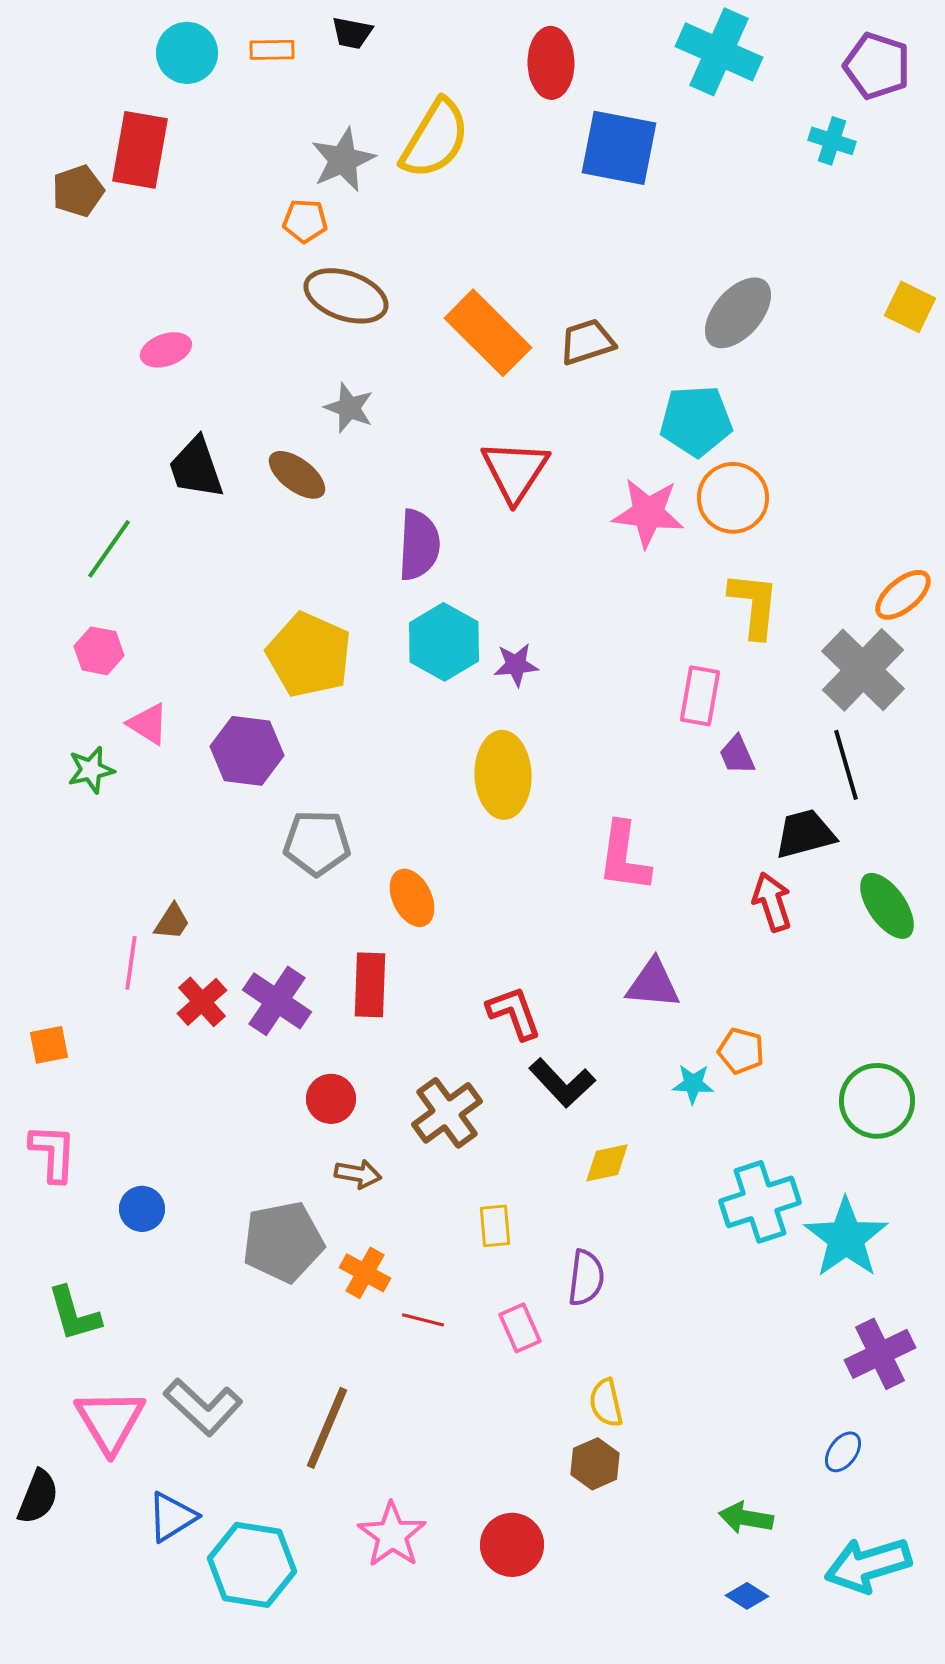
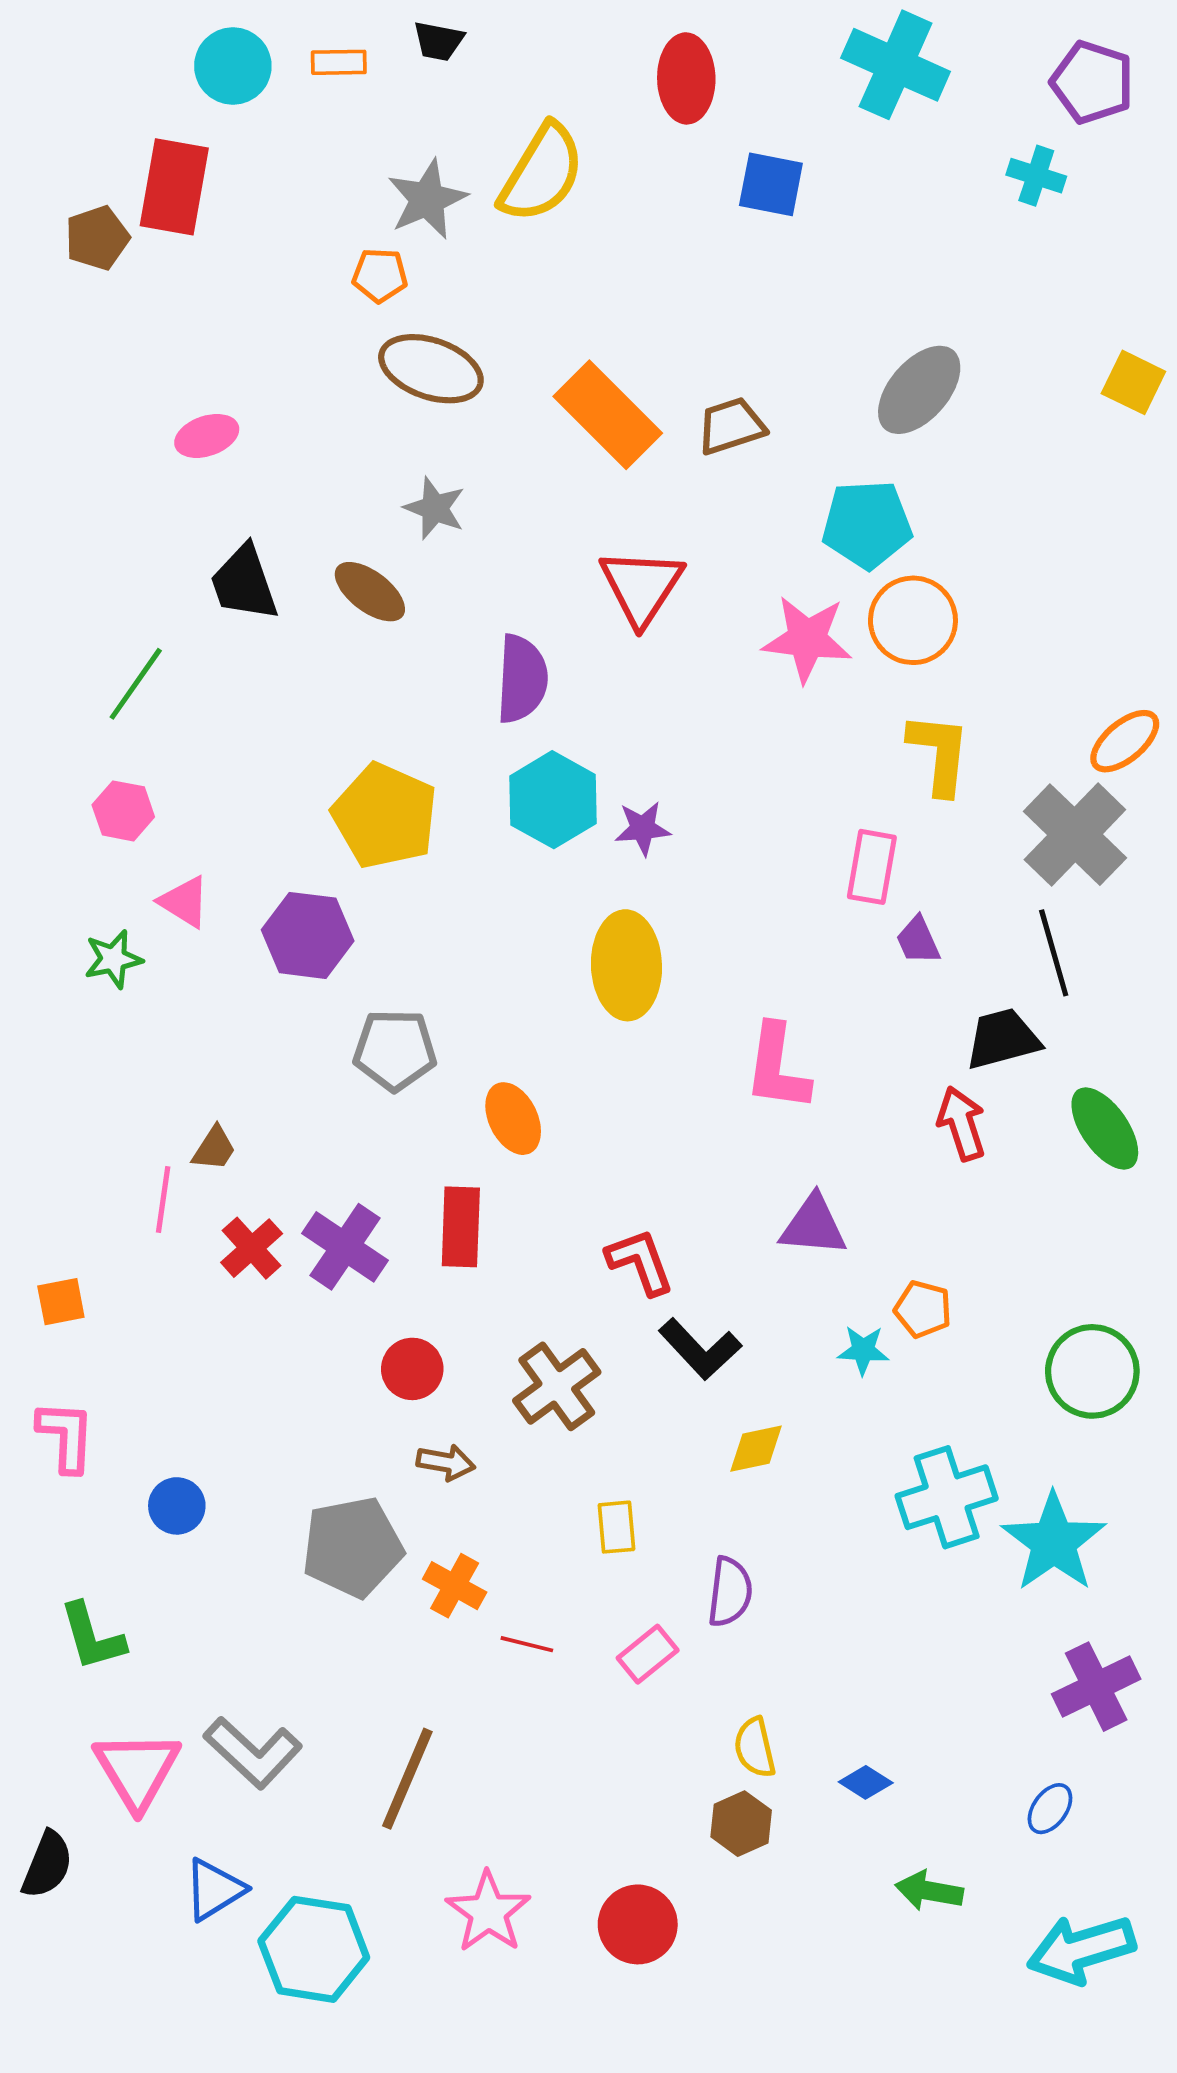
blue square: (619, 148) -> (771, 184), size x0.7
pink rectangle: (520, 1328) -> (648, 1654), turned 75
blue diamond: (747, 1596) -> (866, 1782), moved

